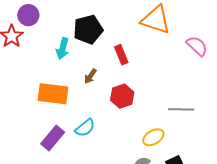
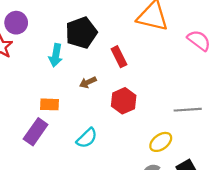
brown arrow: (90, 76) -> (88, 82), turned 35
orange rectangle: (53, 94) -> (50, 104), size x0.6
purple rectangle: (53, 138) -> (36, 132), moved

